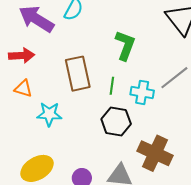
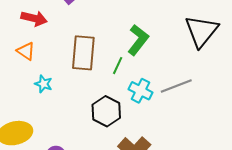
green line: (112, 86) -> (118, 66), moved
cyan star: (49, 114) -> (43, 84), size x0.7

